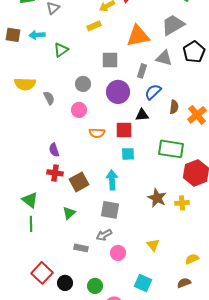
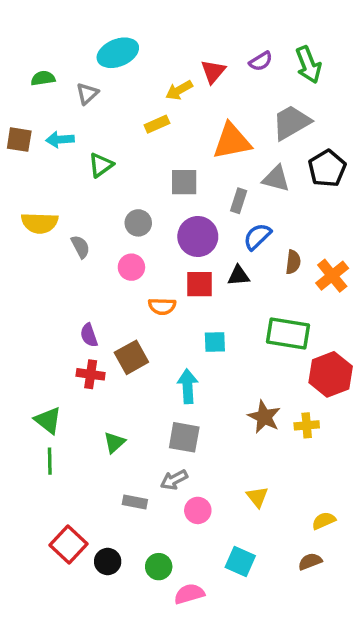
red square: (124, 130) -> (199, 284), moved
brown square: (79, 182) -> (131, 357), moved

